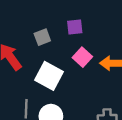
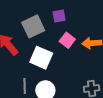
gray square: (42, 37) -> (33, 26), size x1.6

